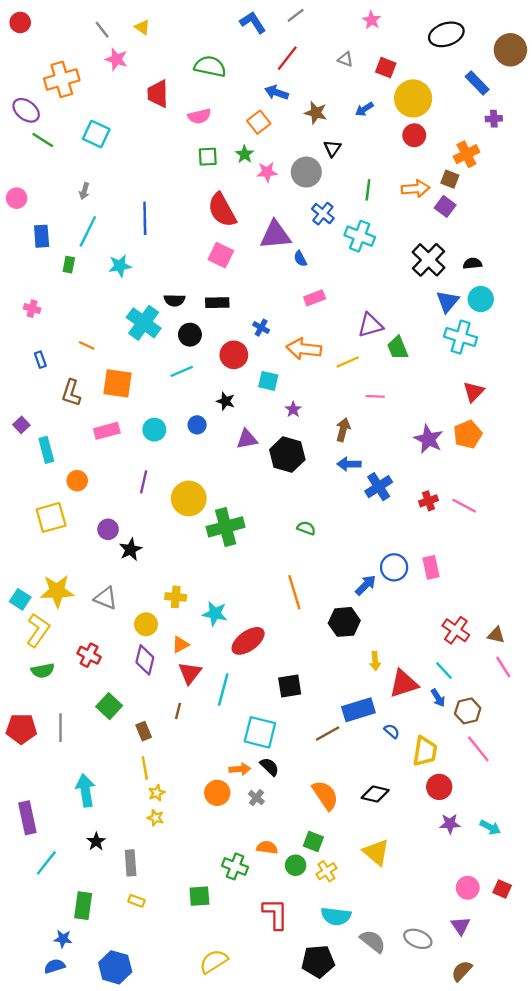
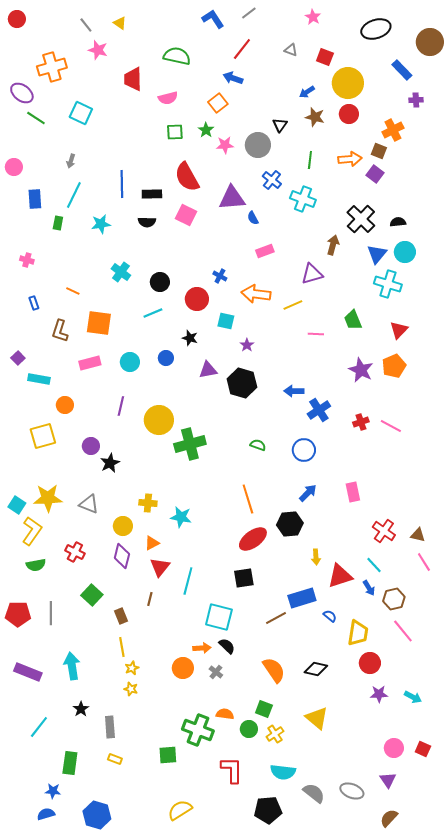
brown star: (316, 113) -> (315, 117), moved
black semicircle: (174, 300) -> (147, 222), moved
black rectangle: (217, 303) -> (152, 194), moved
cyan cross: (144, 323) -> (121, 272), size x0.7
green trapezoid: (398, 348) -> (353, 320), moved
brown arrow: (343, 430) -> (333, 245), moved
cyan rectangle: (46, 450) -> (39, 379), turned -65
blue circle: (394, 567) -> (304, 450), moved
pink rectangle: (431, 567) -> (353, 492), moved
red ellipse: (248, 641) -> (253, 539), moved
purple rectangle: (27, 818) -> (28, 672), moved, turned -56
green cross: (235, 866) -> (198, 730), size x1.4

